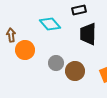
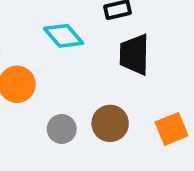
gray circle: (56, 63) -> (62, 129), moved

